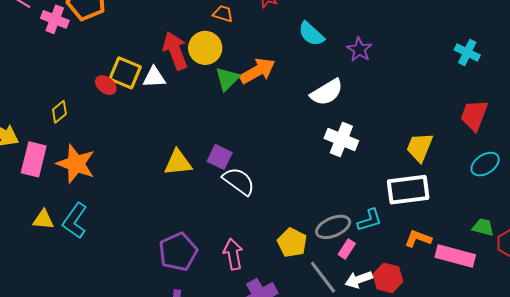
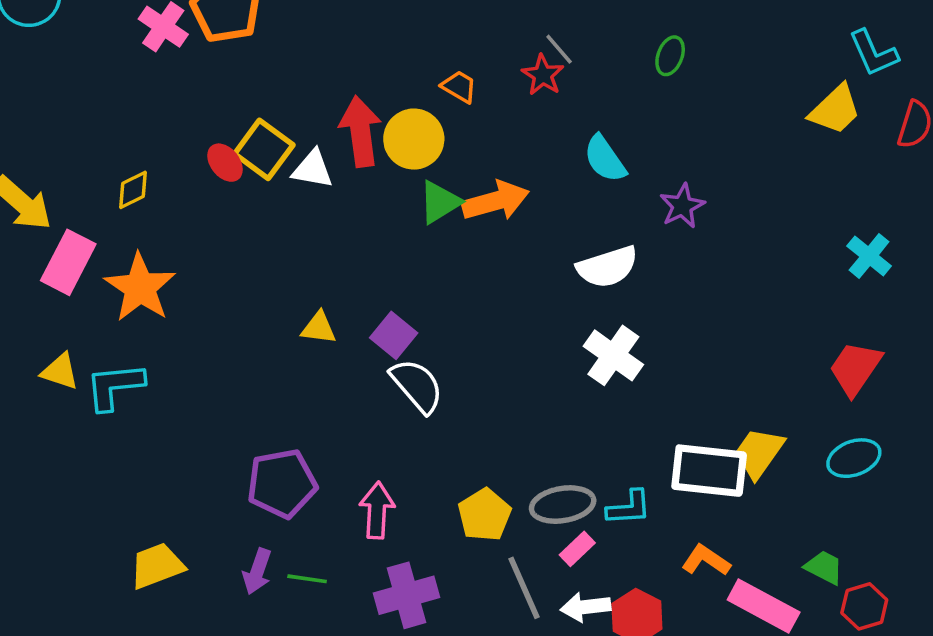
yellow trapezoid: (420, 147) -> (759, 453), moved
yellow triangle: (178, 163) -> (319, 328), size x0.7
cyan L-shape: (75, 221) -> (115, 386), turned 36

